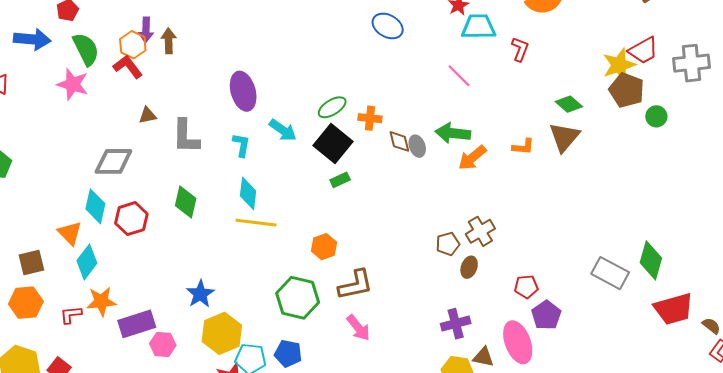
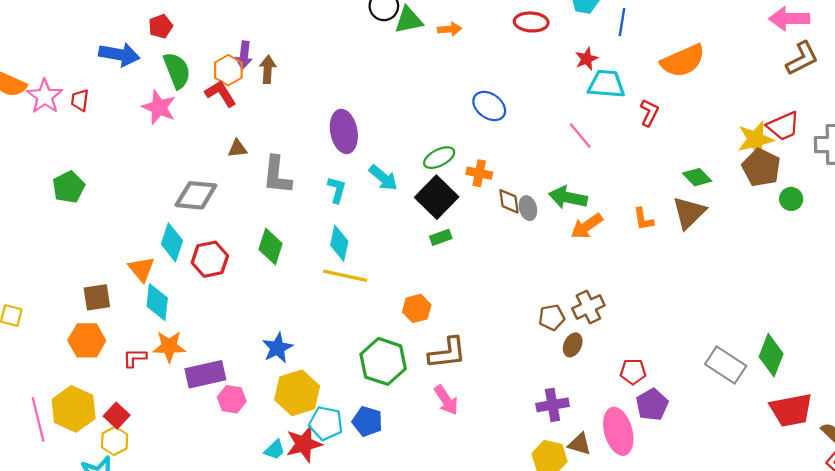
blue ellipse: (388, 26) -> (489, 106), moved
orange L-shape: (523, 147) -> (643, 219), turned 70
cyan diamond: (87, 262) -> (157, 302), turned -36

